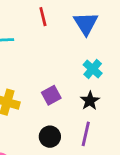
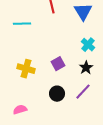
purple line: (86, 134) -> (83, 92), turned 30

